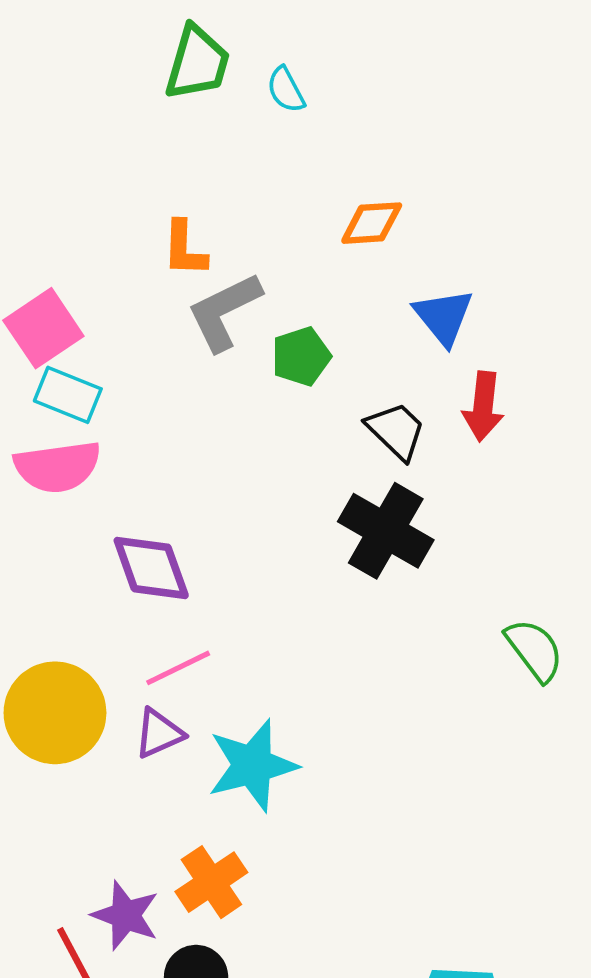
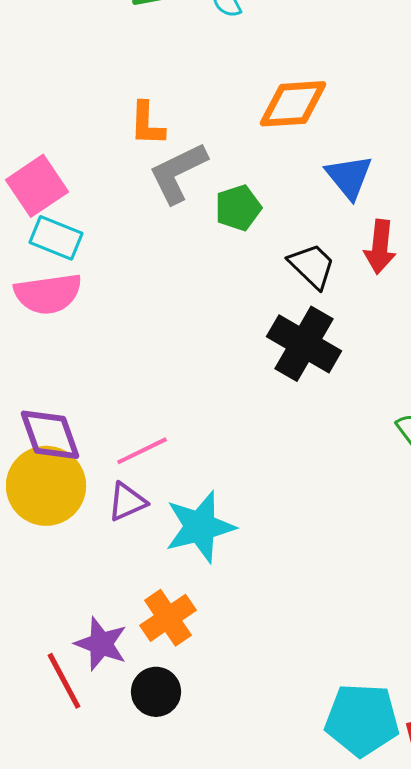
orange diamond: (372, 223) -> (293, 104), size x1.4
purple diamond: (151, 568) -> (50, 435), moved

